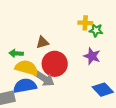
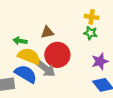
green star: (96, 30) -> (91, 33), moved
purple star: (92, 56) -> (100, 61), moved, turned 30
blue semicircle: (25, 86) -> (26, 74), turned 35

